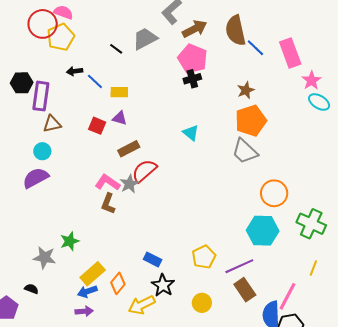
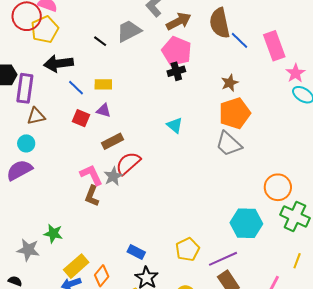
black arrow: (75, 71) -> (59, 63), size x1.8
blue line: (95, 81) -> (76, 88), moved
pink L-shape: (107, 182) -> (91, 175), turned 30
orange circle: (274, 193) -> (278, 187), moved
green star: (70, 241) -> (53, 233), turned 30

